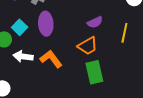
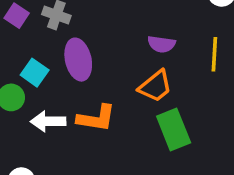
purple semicircle: (95, 22) -> (161, 44), turned 42
orange L-shape: (51, 59) -> (96, 118), turned 145

